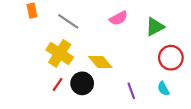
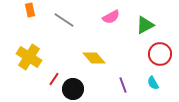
yellow cross: (60, 53) -> (29, 57), moved
black circle: (82, 83) -> (73, 89), moved

